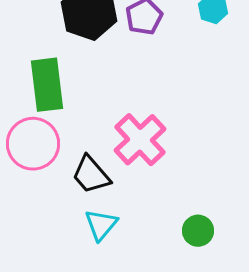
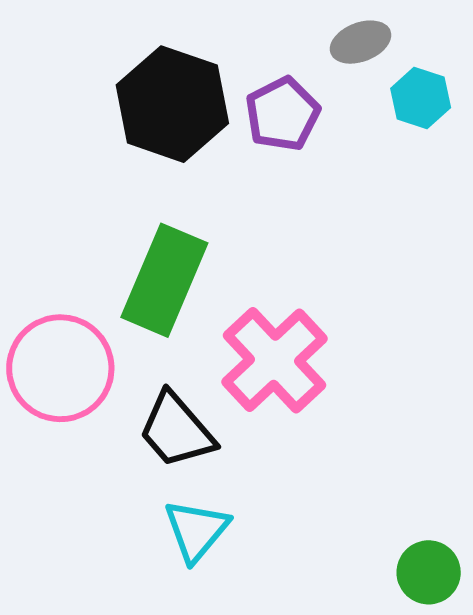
green rectangle: (47, 85) -> (164, 280), moved, turned 30
green circle: (198, 231) -> (429, 572), moved

